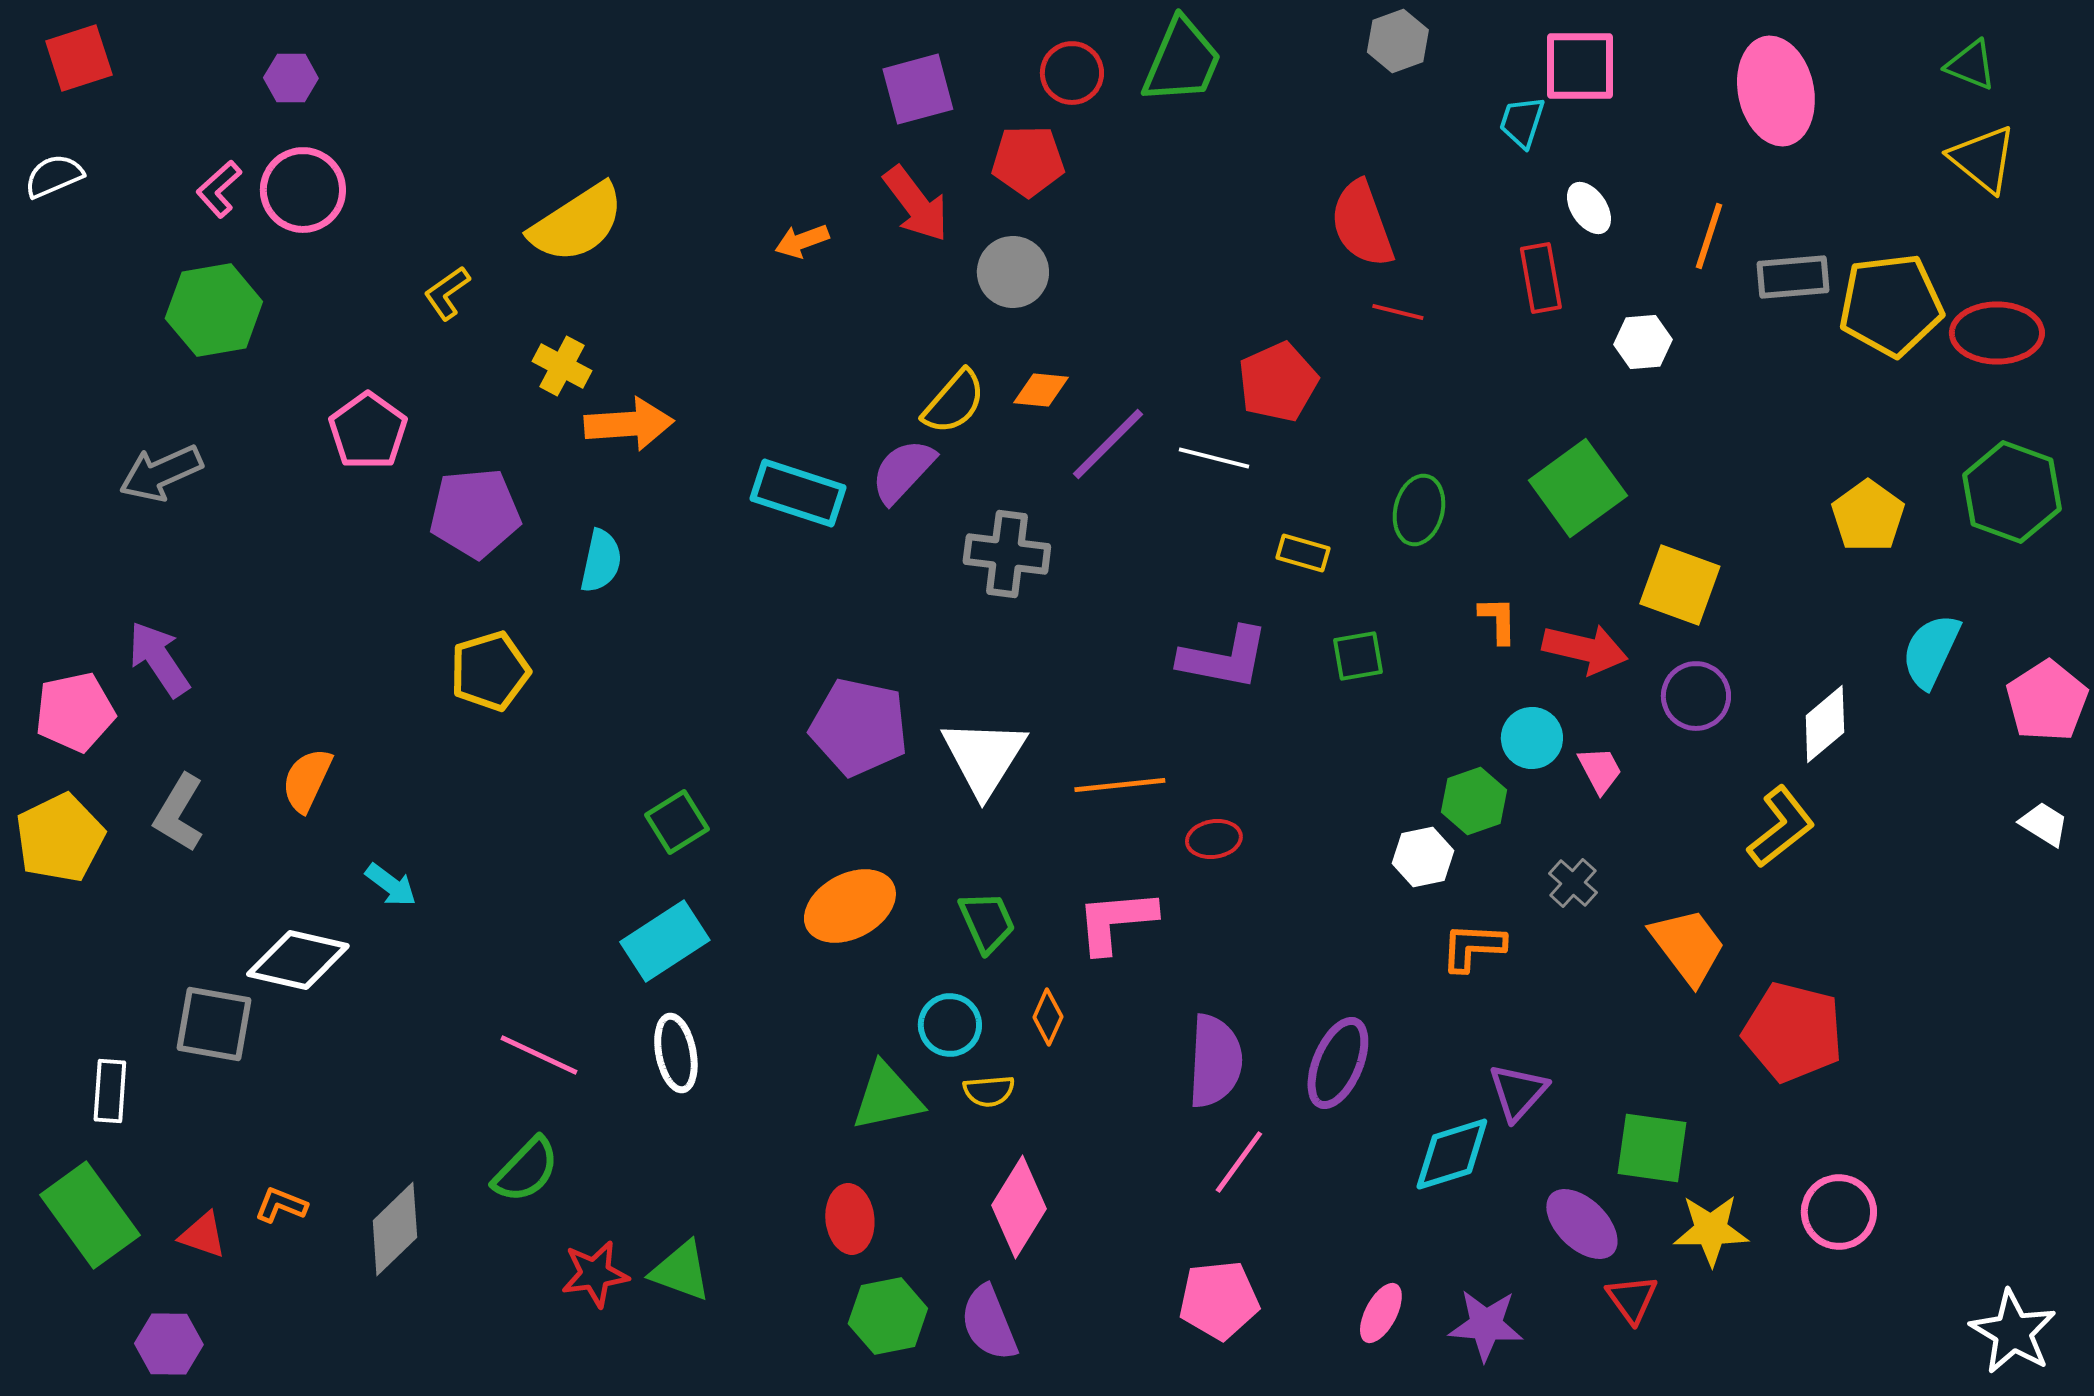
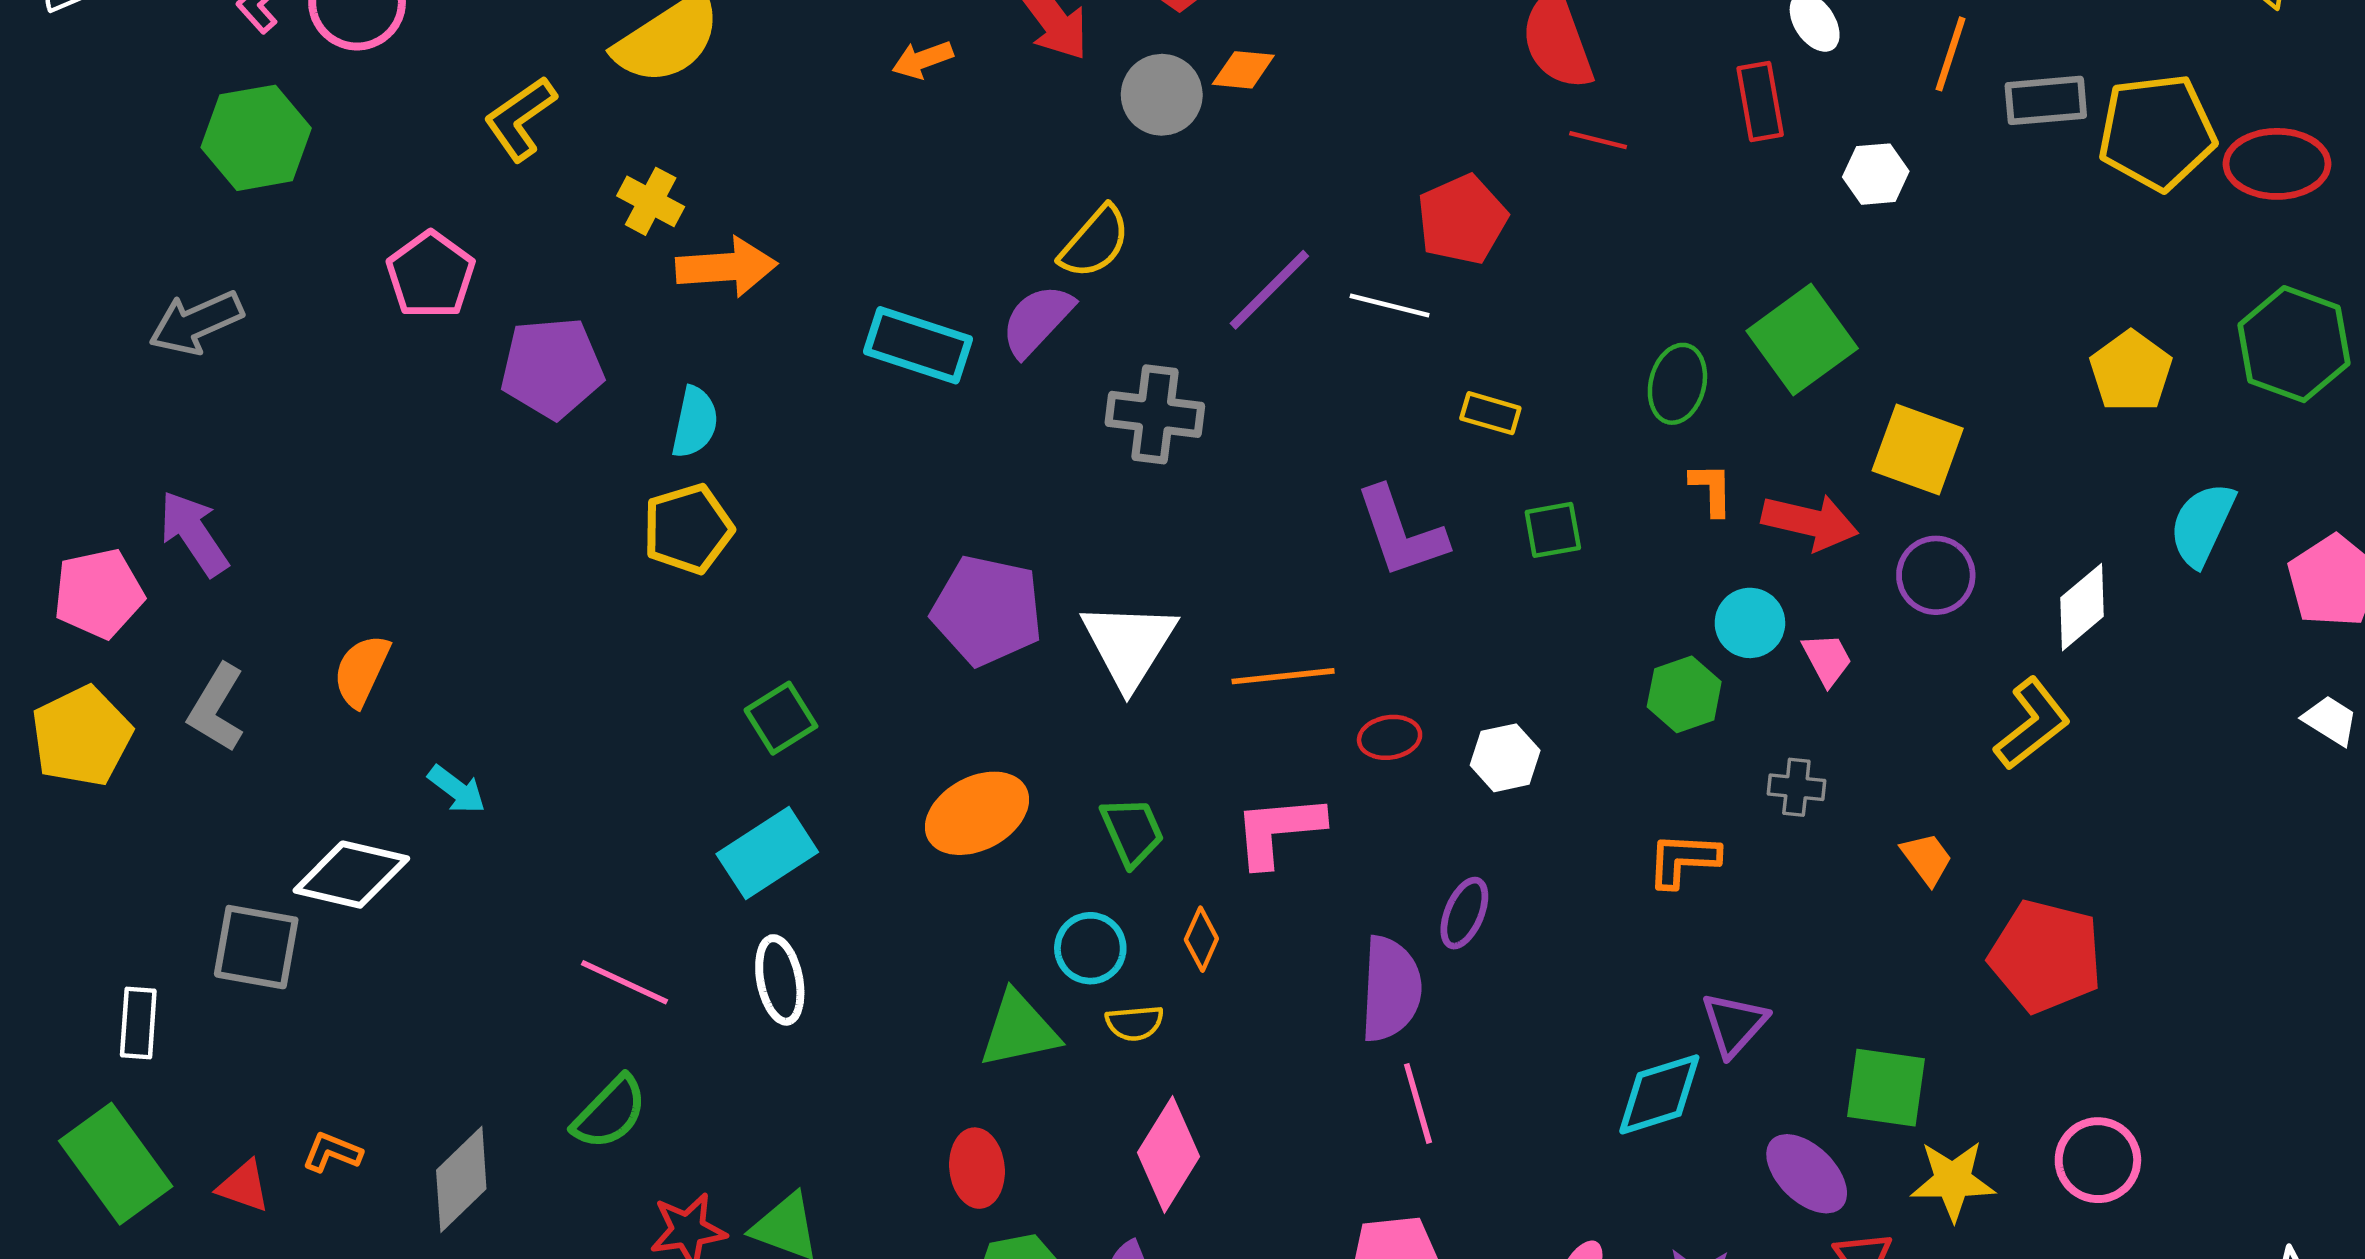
yellow L-shape: (447, 293) -> (520, 119), size x1.4
orange diamond: (1041, 390) -> (1243, 70), moved
green ellipse: (1419, 510) -> (1677, 384), moved
purple L-shape: (1224, 658) -> (1401, 532), turned 60
yellow pentagon: (490, 671) -> (688, 529), moved
white hexagon: (1423, 857) -> (1505, 758), moved
gray cross: (1573, 883) -> (1796, 787), turned -36
orange trapezoid: (1688, 946) -> (1927, 859), size x0.6
purple ellipse: (1338, 1063) -> (1464, 913), moved, size x0.7
pink line: (1239, 1162) -> (1418, 1103), turned -52

